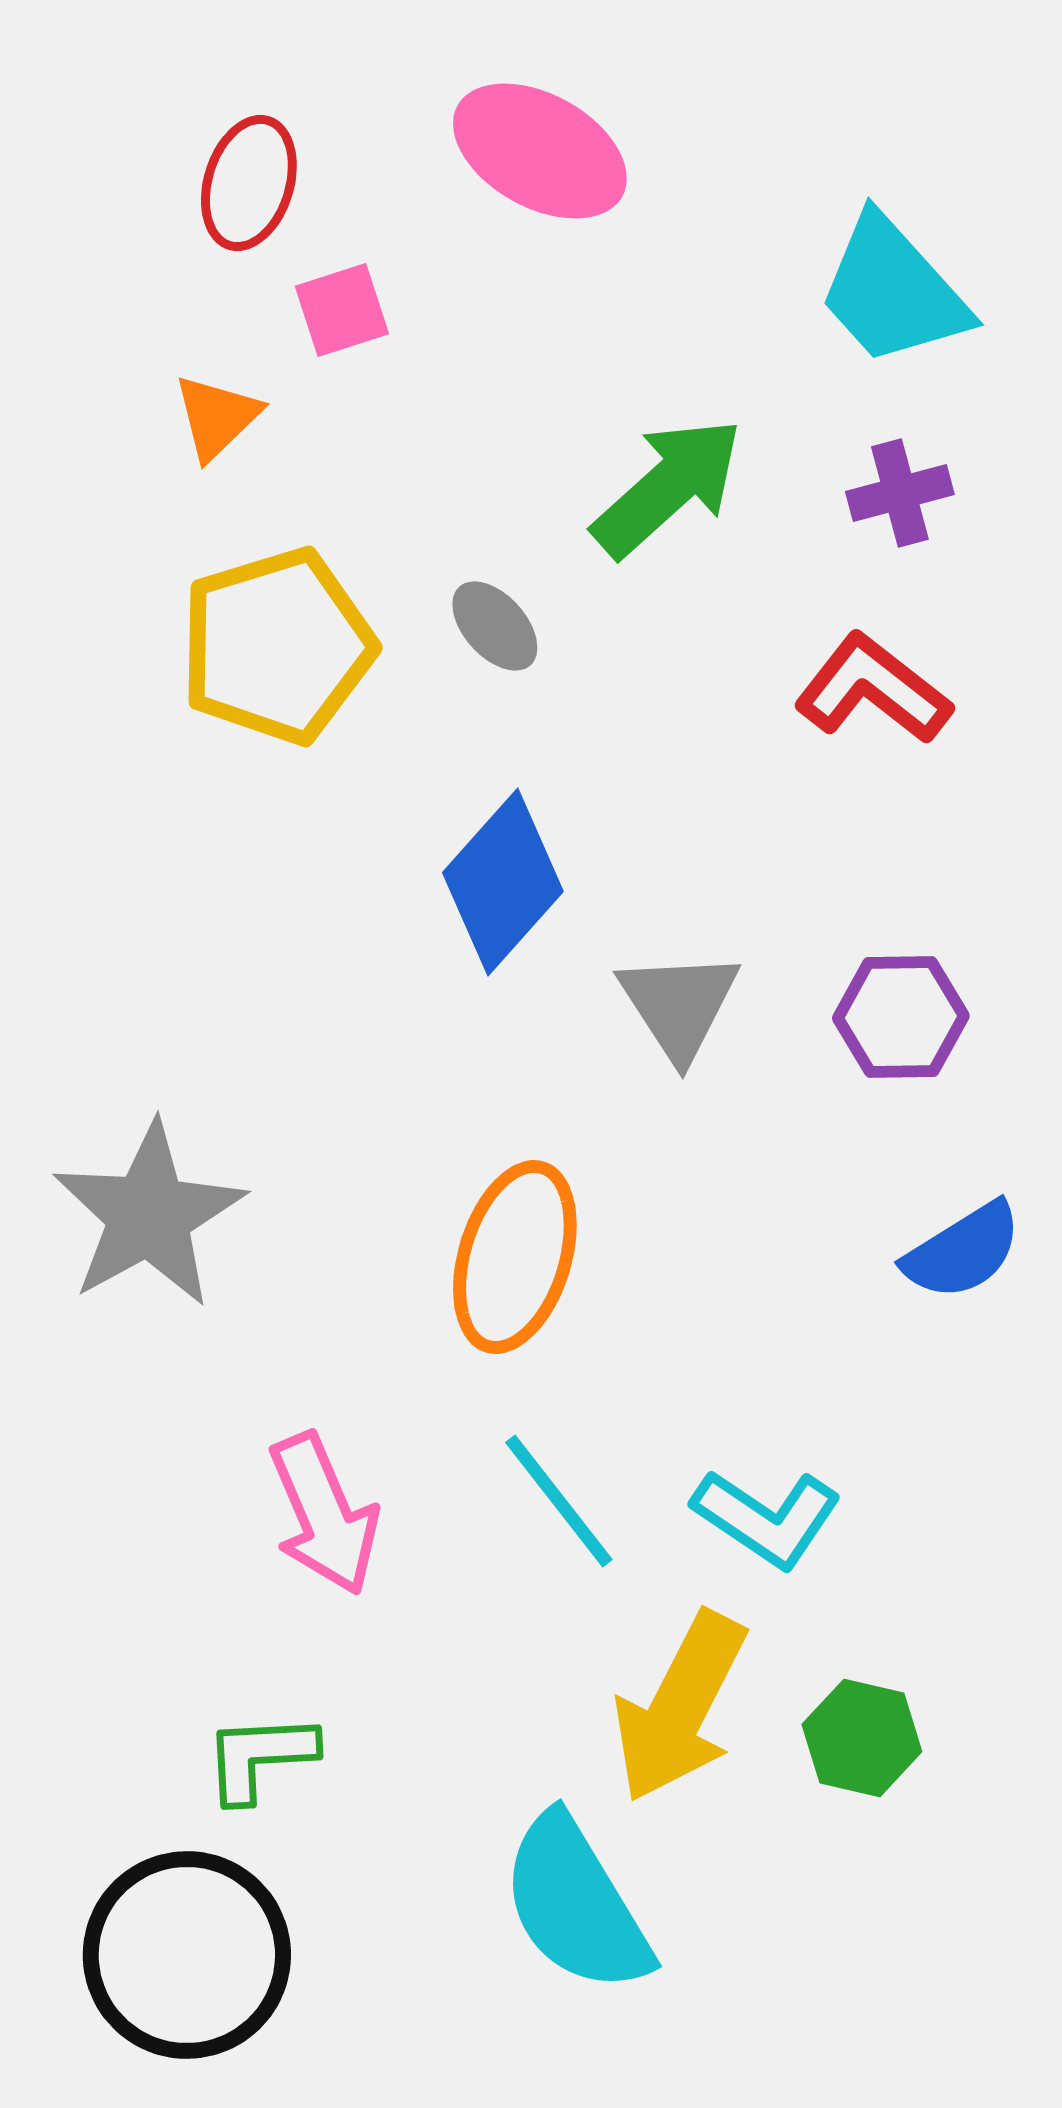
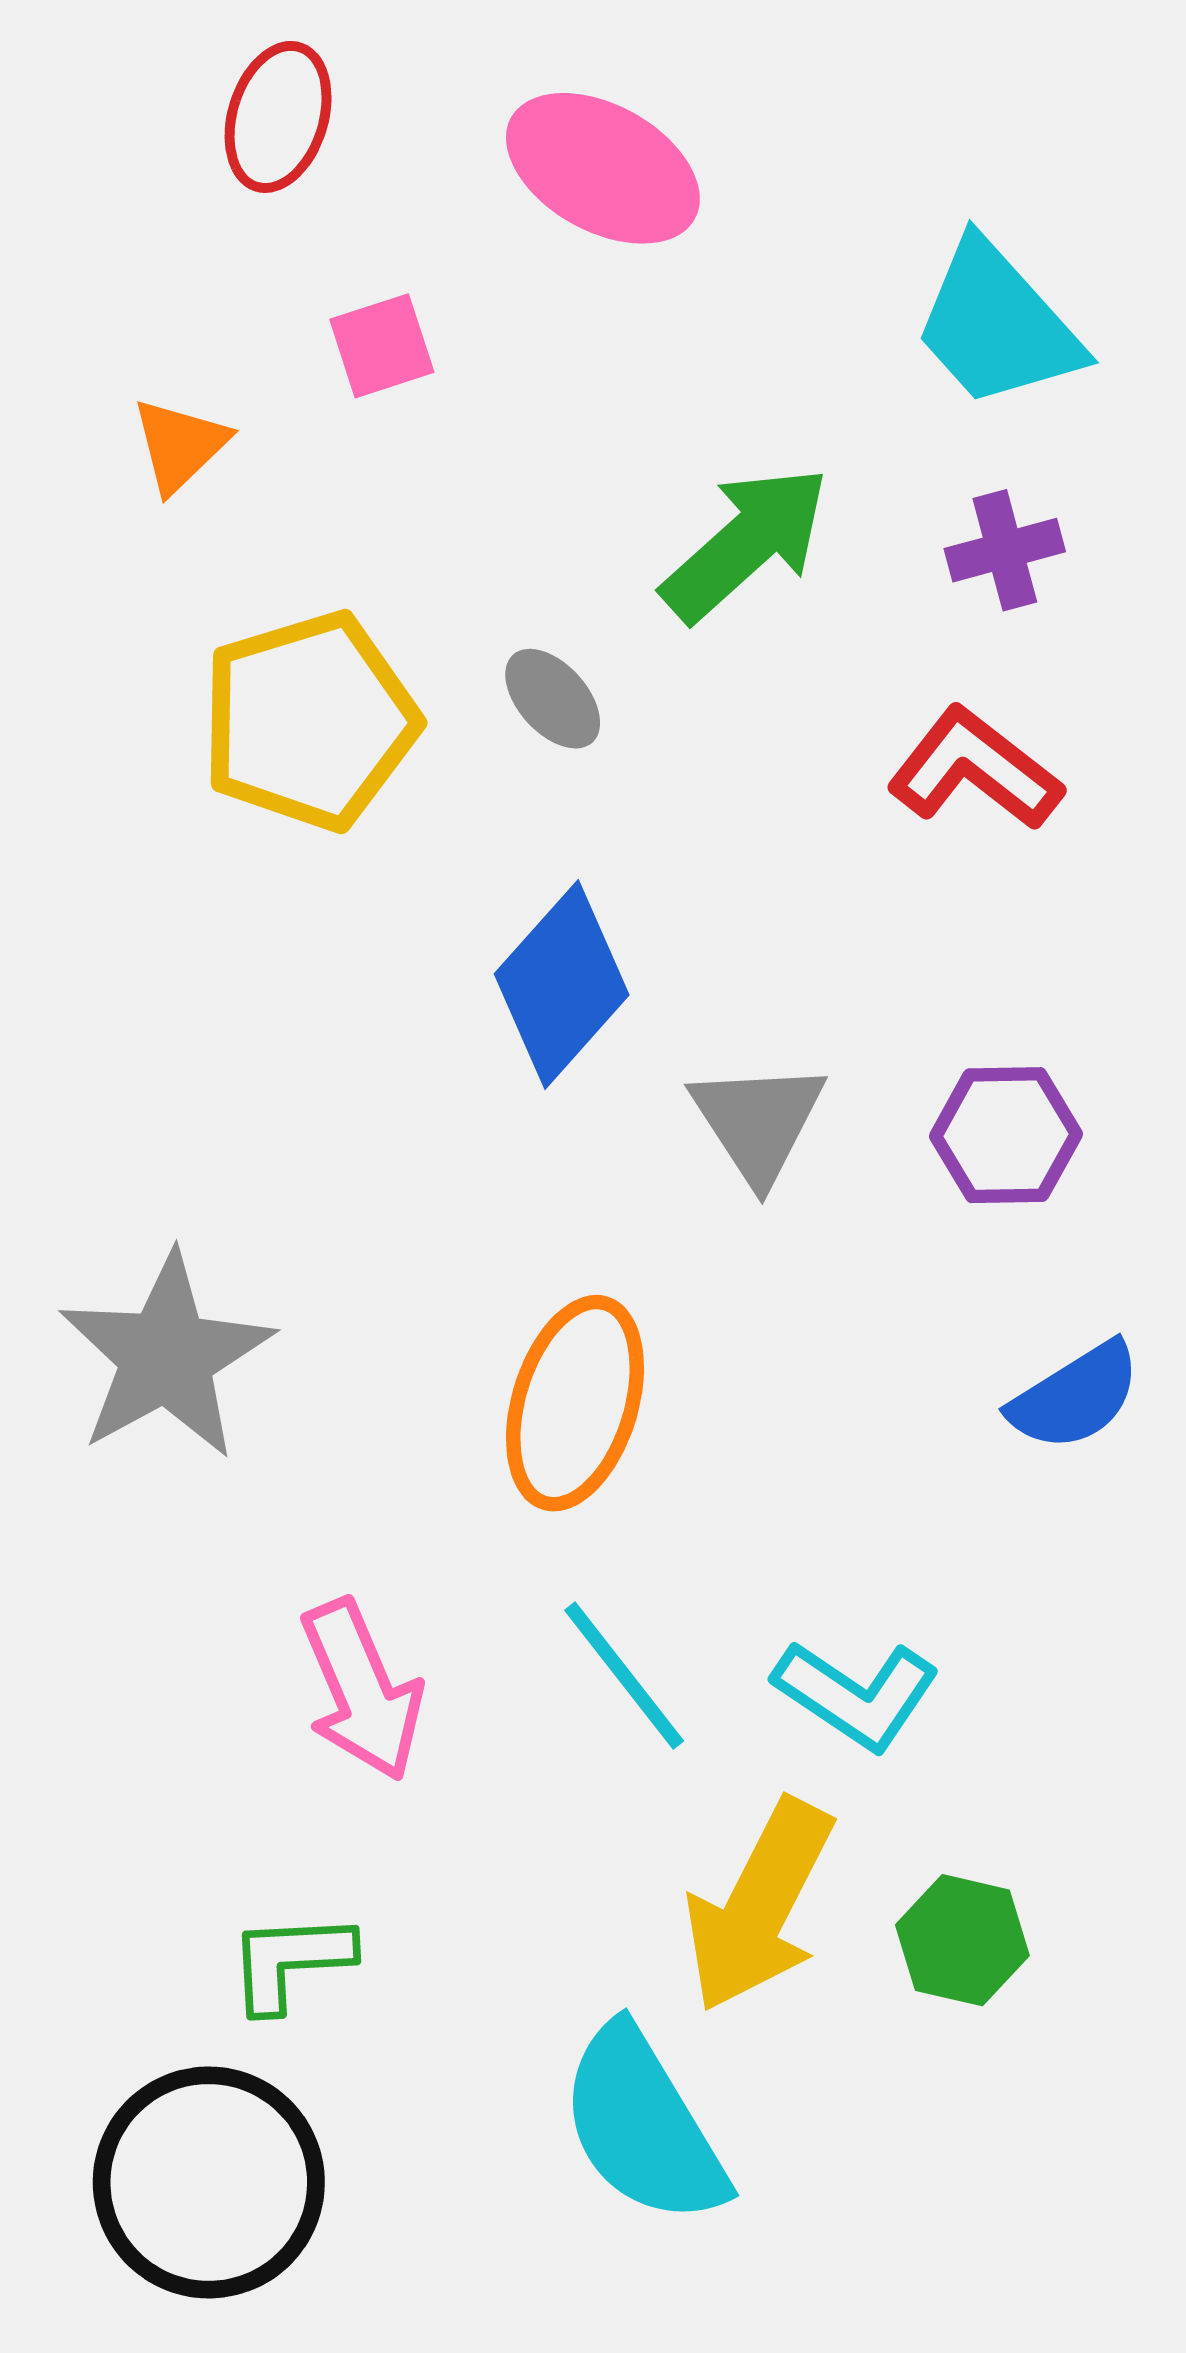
red ellipse: (249, 183) -> (278, 117), moved
orange triangle: (217, 417) -> (180, 445), moved

